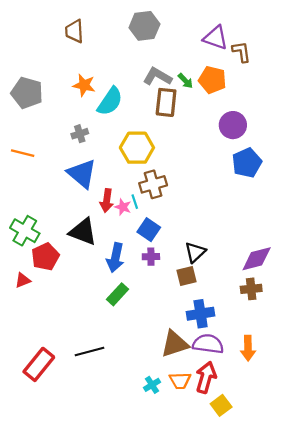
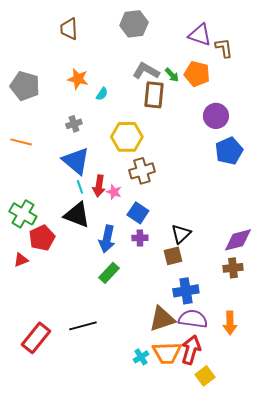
cyan semicircle: (110, 101) -> (102, 94), size x0.5
cyan line: (135, 202) -> (80, 187), moved
orange trapezoid: (180, 381) -> (167, 353), size x1.4

